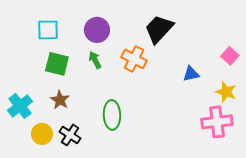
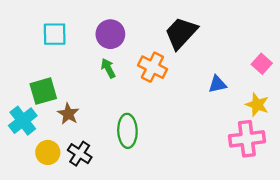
green square: (57, 64) -> (43, 91), moved, turned -30

